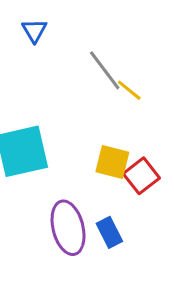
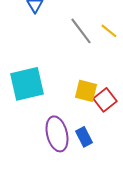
yellow line: (129, 90) -> (109, 31), moved

